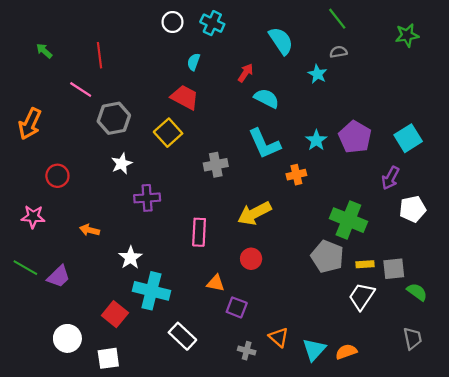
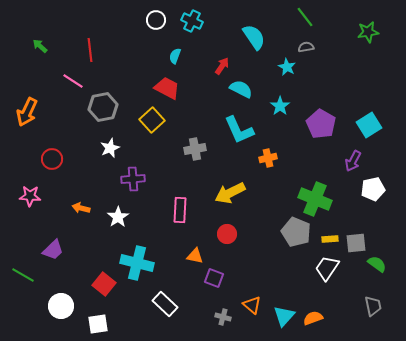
cyan star: (316, 140) -> (280, 106), moved
white star: (130, 258) -> (118, 217), moved
green line: (25, 268) -> (23, 275), moved

